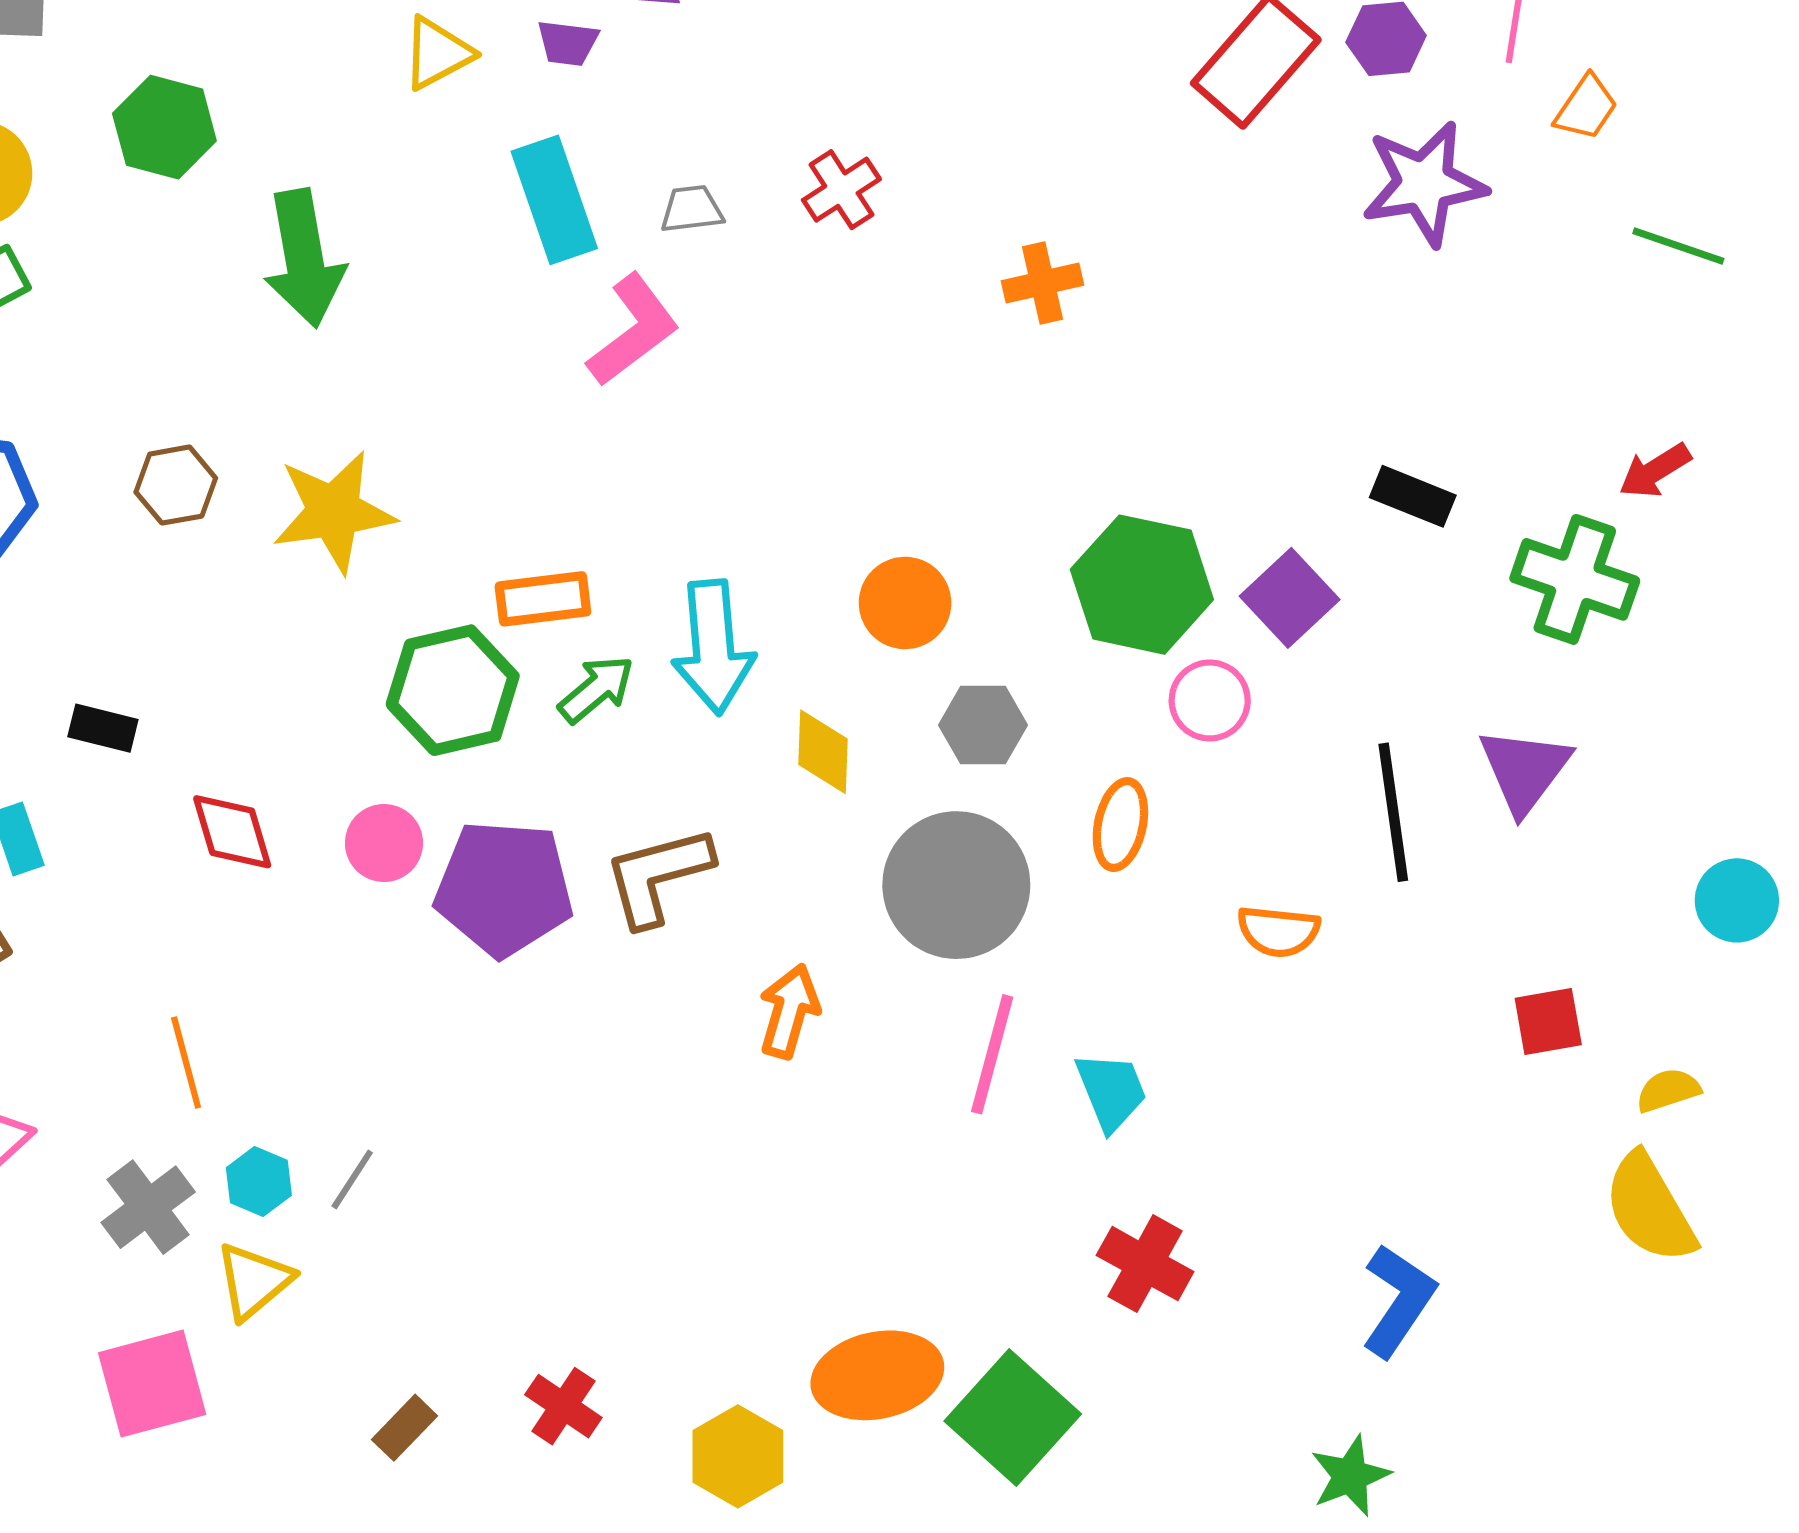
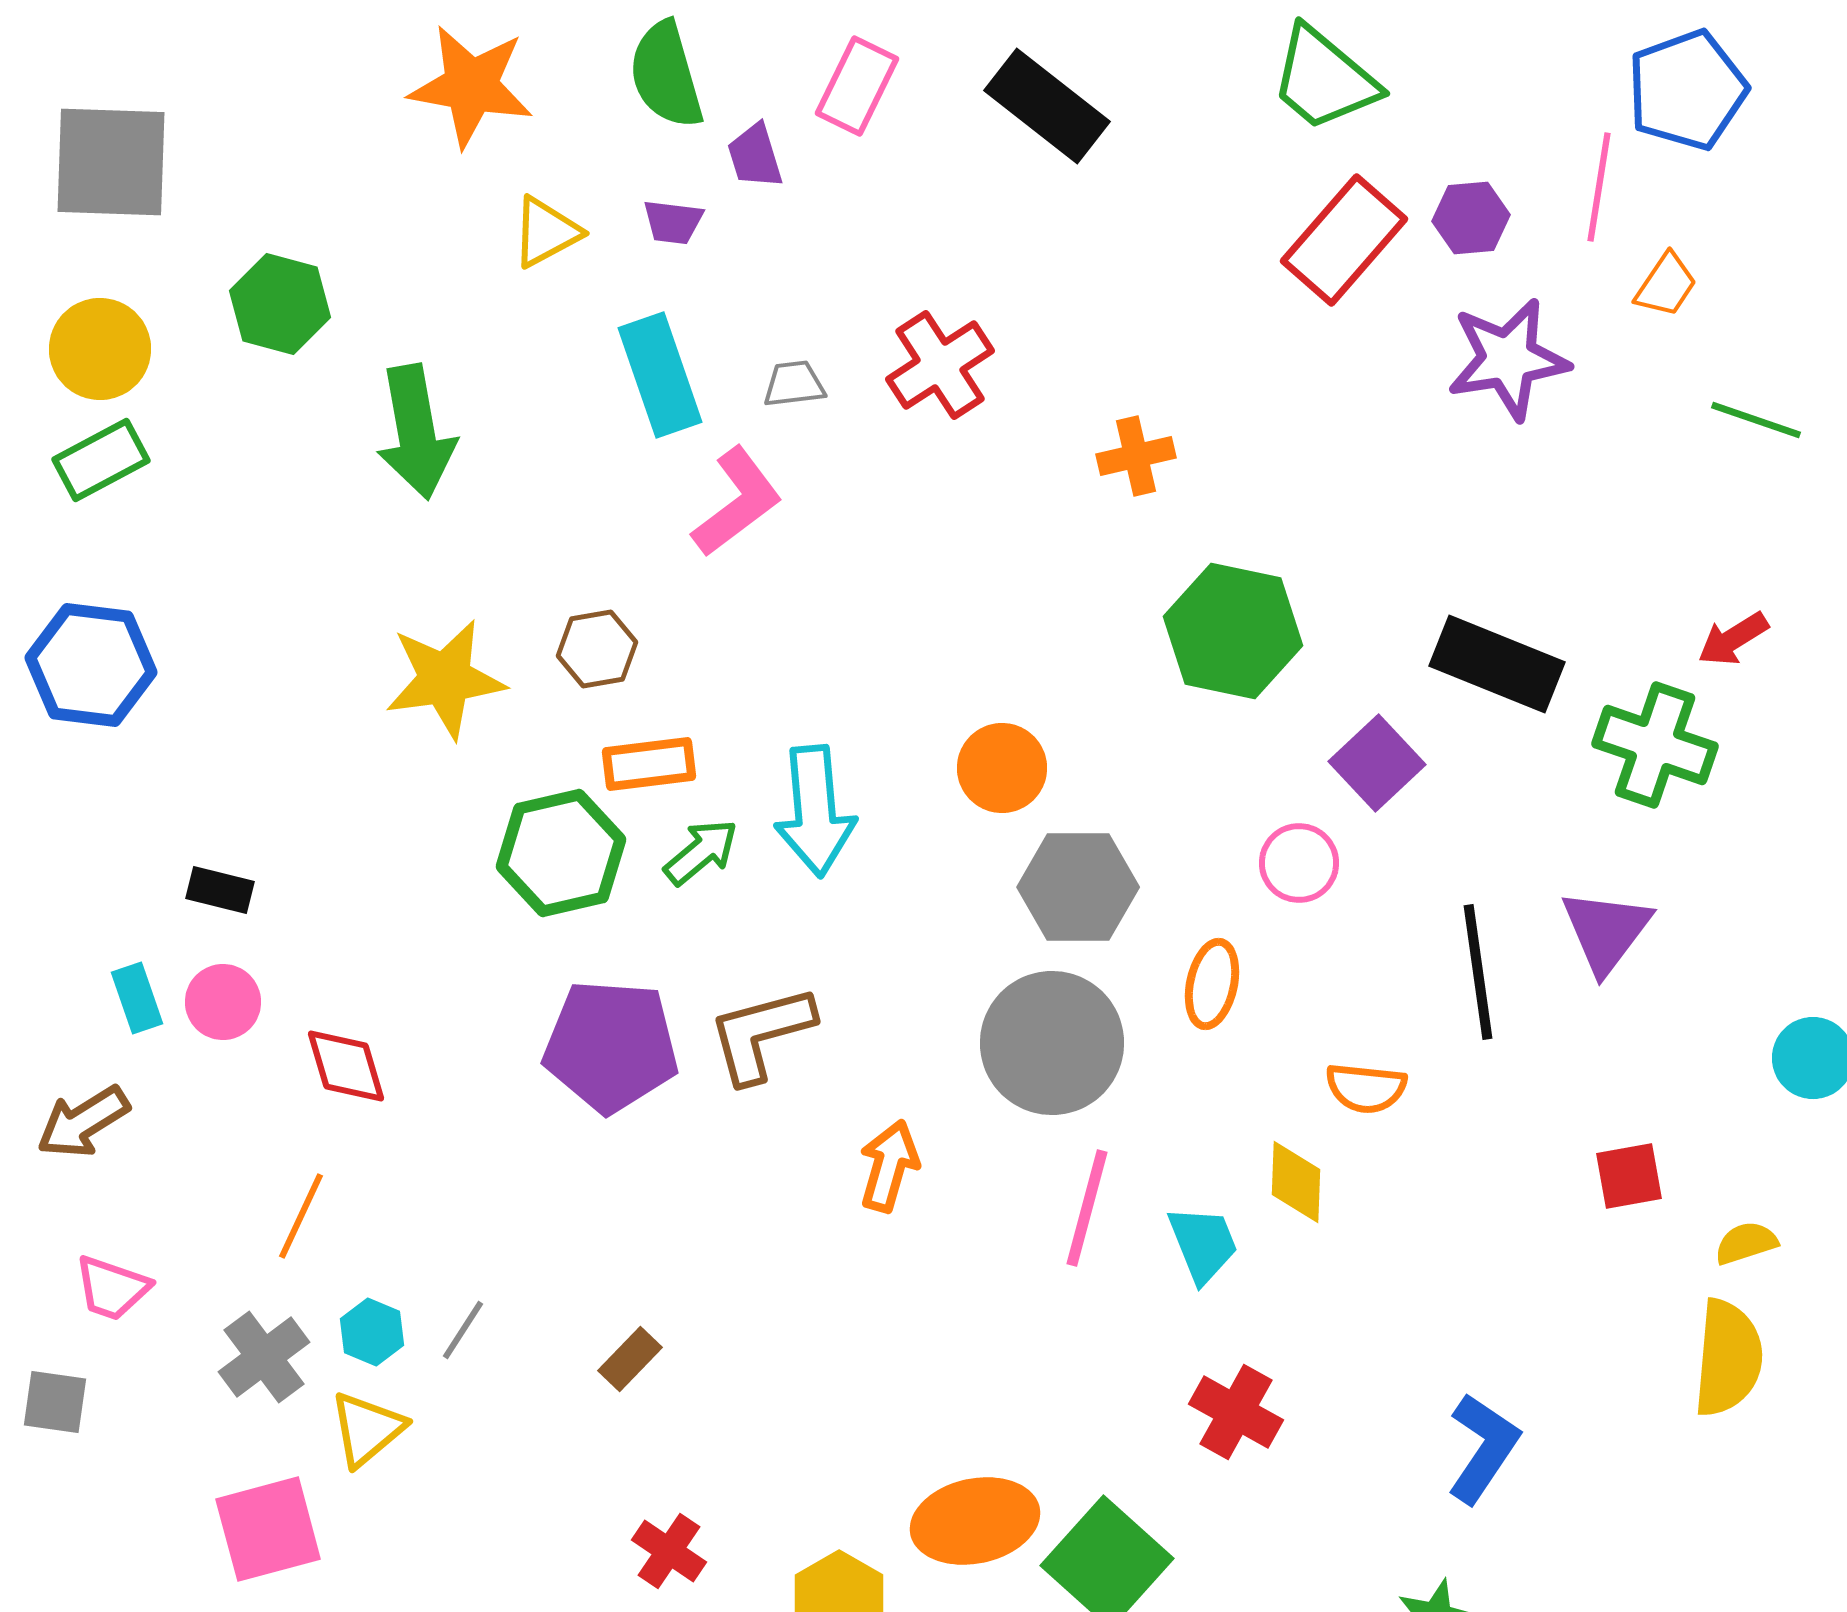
red cross: (841, 190) -> (940, 365), size x1.4
brown hexagon: (176, 485) -> (597, 649), moved
black rectangle: (1413, 496) -> (1497, 664), size x1.6
green hexagon: (1142, 585) -> (1233, 631), moved
gray hexagon: (983, 725) -> (1078, 887), size x1.4
yellow diamond: (823, 752) -> (1296, 1182), moved
red diamond: (232, 832) -> (346, 1066), moved
pink circle: (384, 843) -> (223, 1002), moved
orange line: (186, 1063) -> (301, 1216), turned 40
yellow semicircle: (1650, 1208) -> (1728, 1358), turned -145
brown rectangle: (404, 1428) -> (630, 1359), moved

